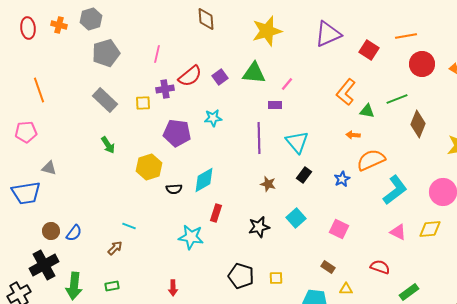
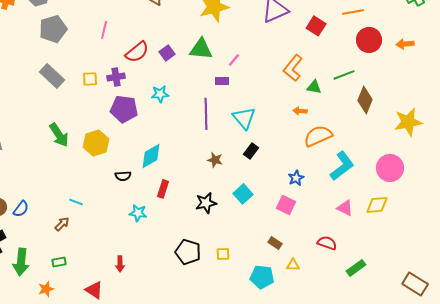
purple cross: (165, 89) -> (116, 77), moved
green arrow: (108, 145) -> (59, 135), moved, size x1.4
blue star: (342, 179) -> (296, 178), moved
black semicircle: (174, 189) -> (123, 176), moved
cyan star: (191, 237) -> (138, 213), size x0.7

